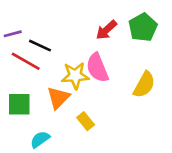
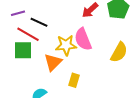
green square: (19, 104) -> (23, 50), moved
yellow rectangle: (86, 121) -> (74, 80), turned 56

